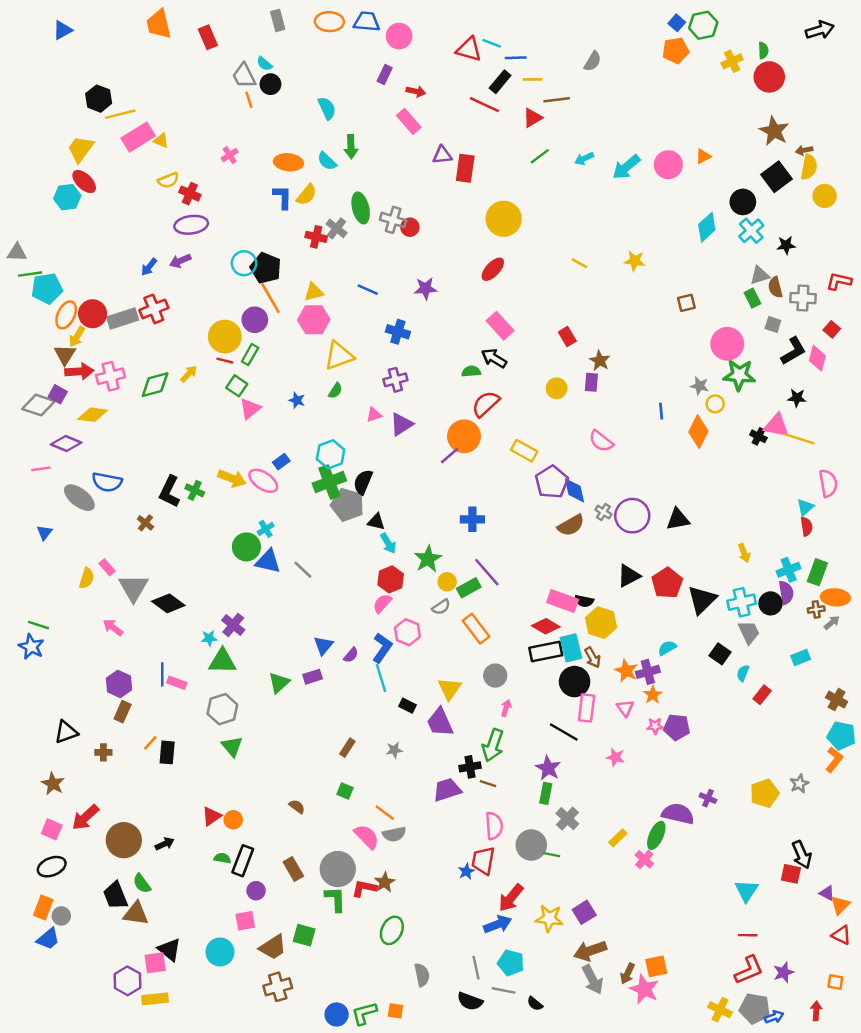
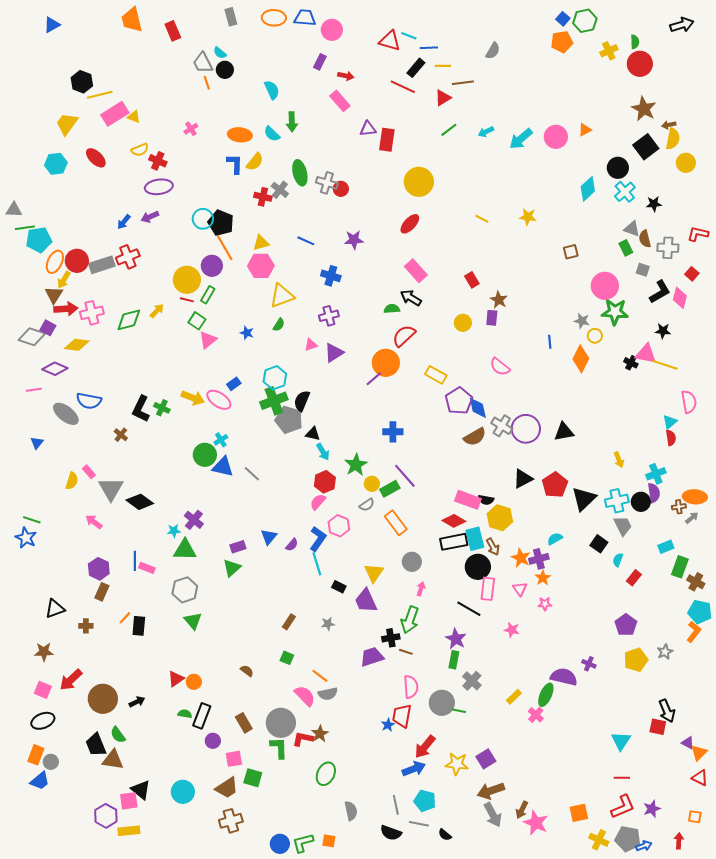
red ellipse: (84, 182) -> (96, 158), moved
gray triangle: (760, 275) -> (632, 229), turned 36
gray cross: (603, 512) -> (502, 426), size x1.5
green rectangle: (817, 572) -> (680, 567), moved
purple rectangle: (313, 677) -> (238, 547), moved
purple pentagon: (677, 727) -> (626, 625), moved, turned 30
brown star: (53, 784) -> (44, 652), turned -30
pink square: (245, 921) -> (234, 759), moved
orange square: (656, 966) -> (579, 813), moved

